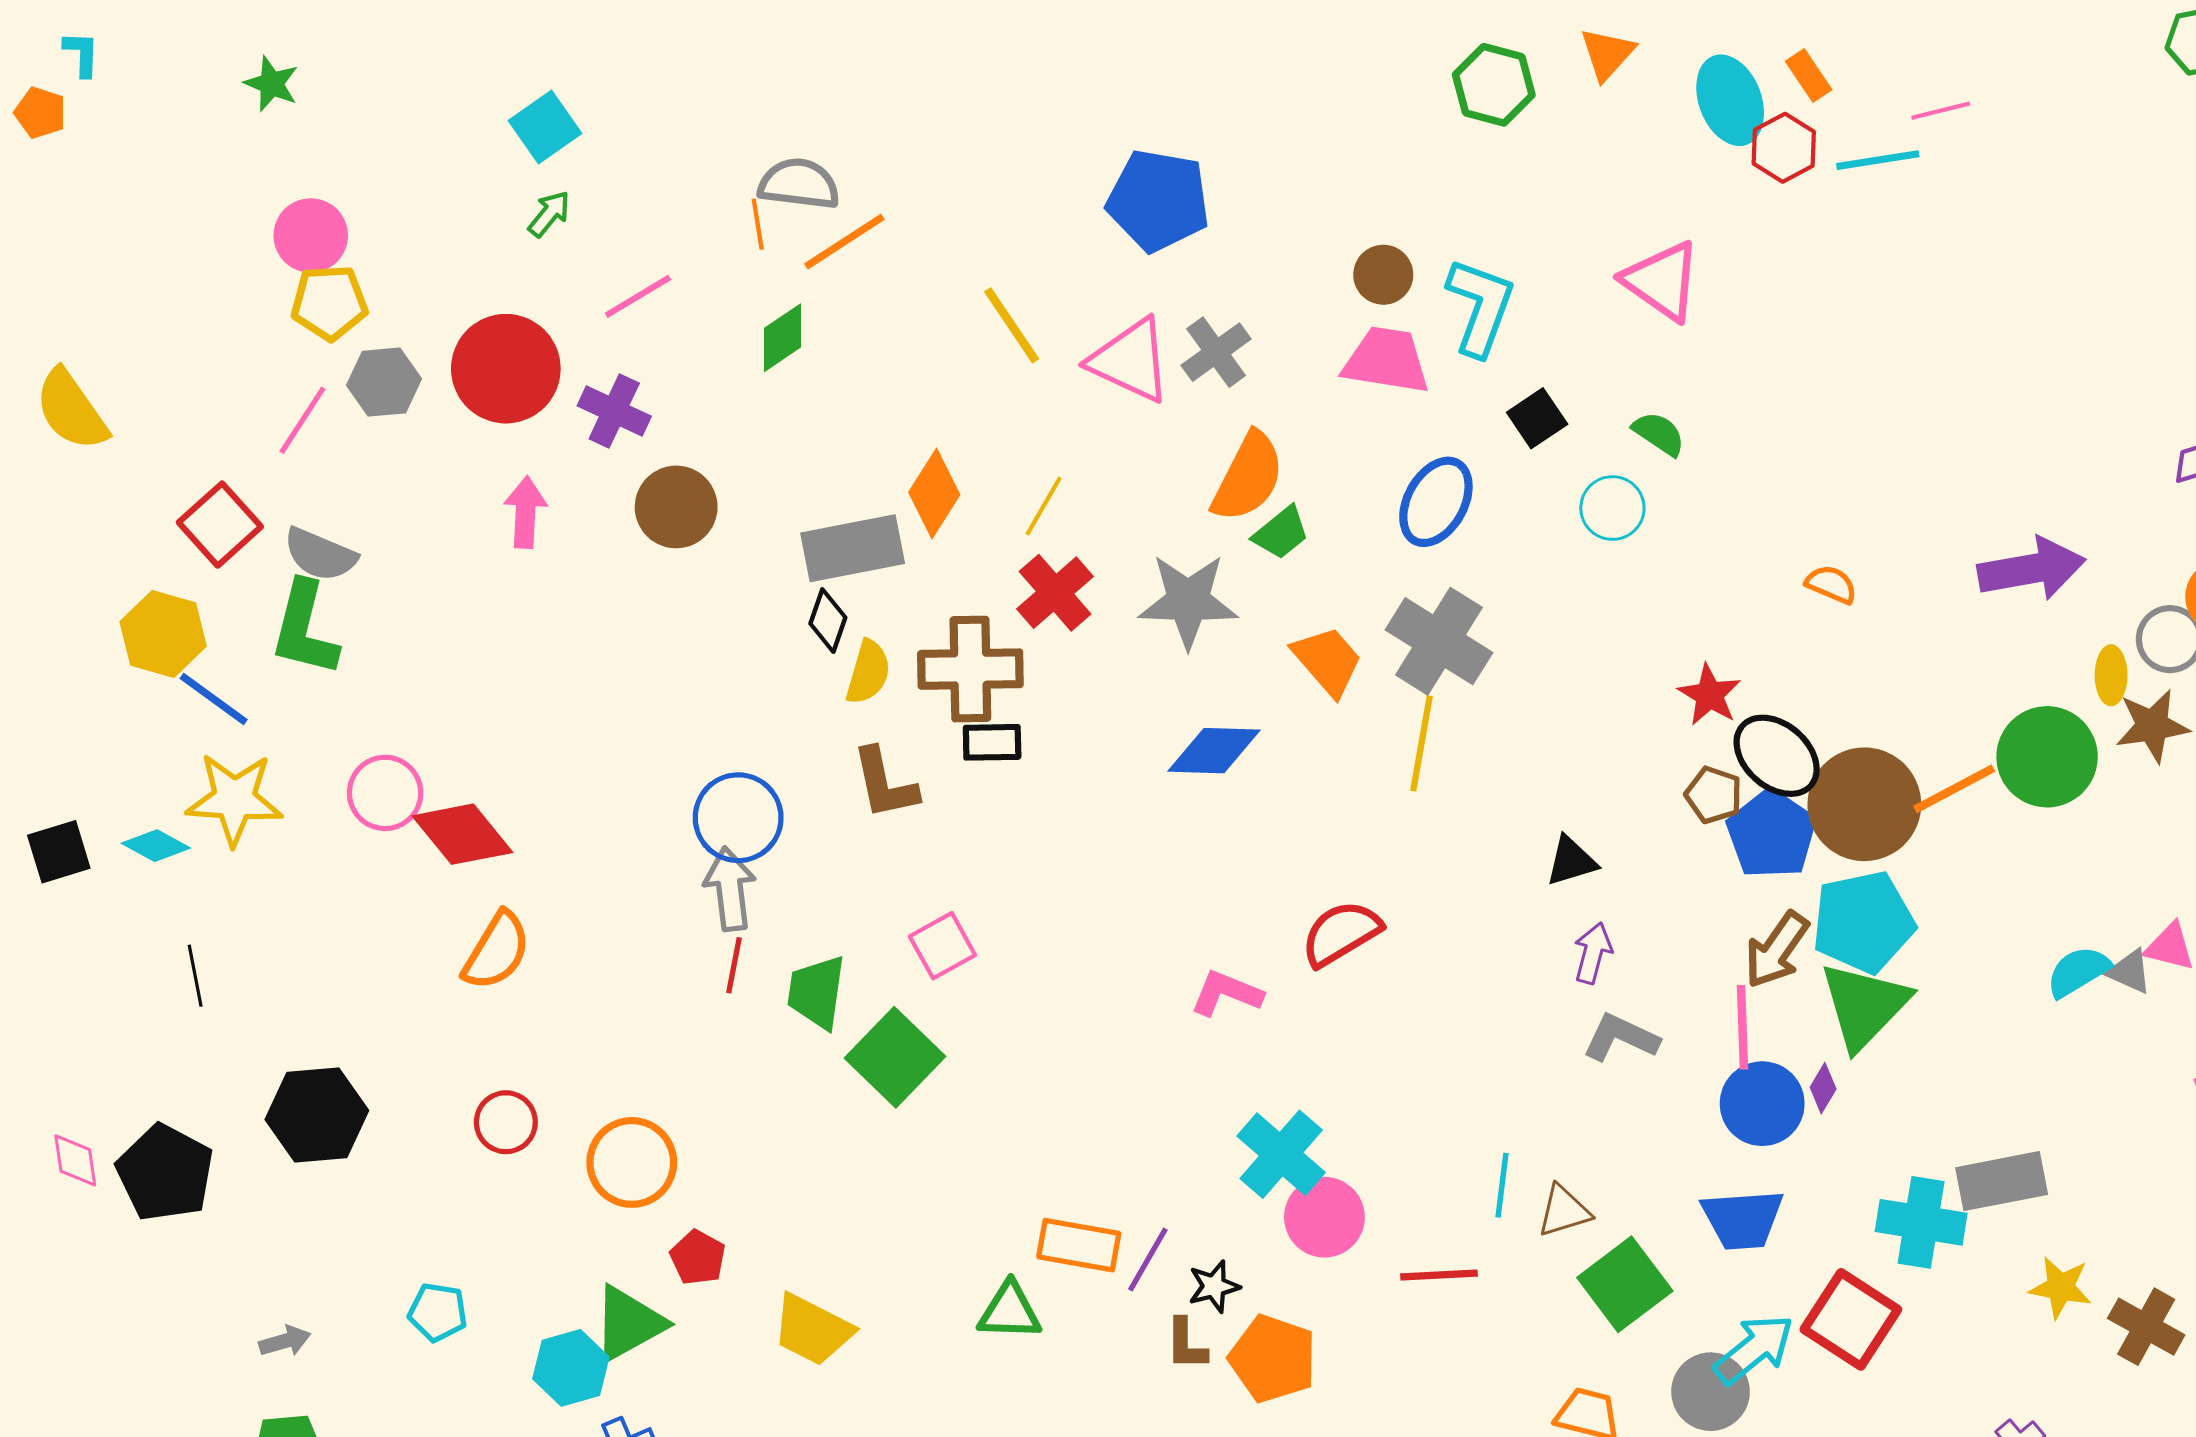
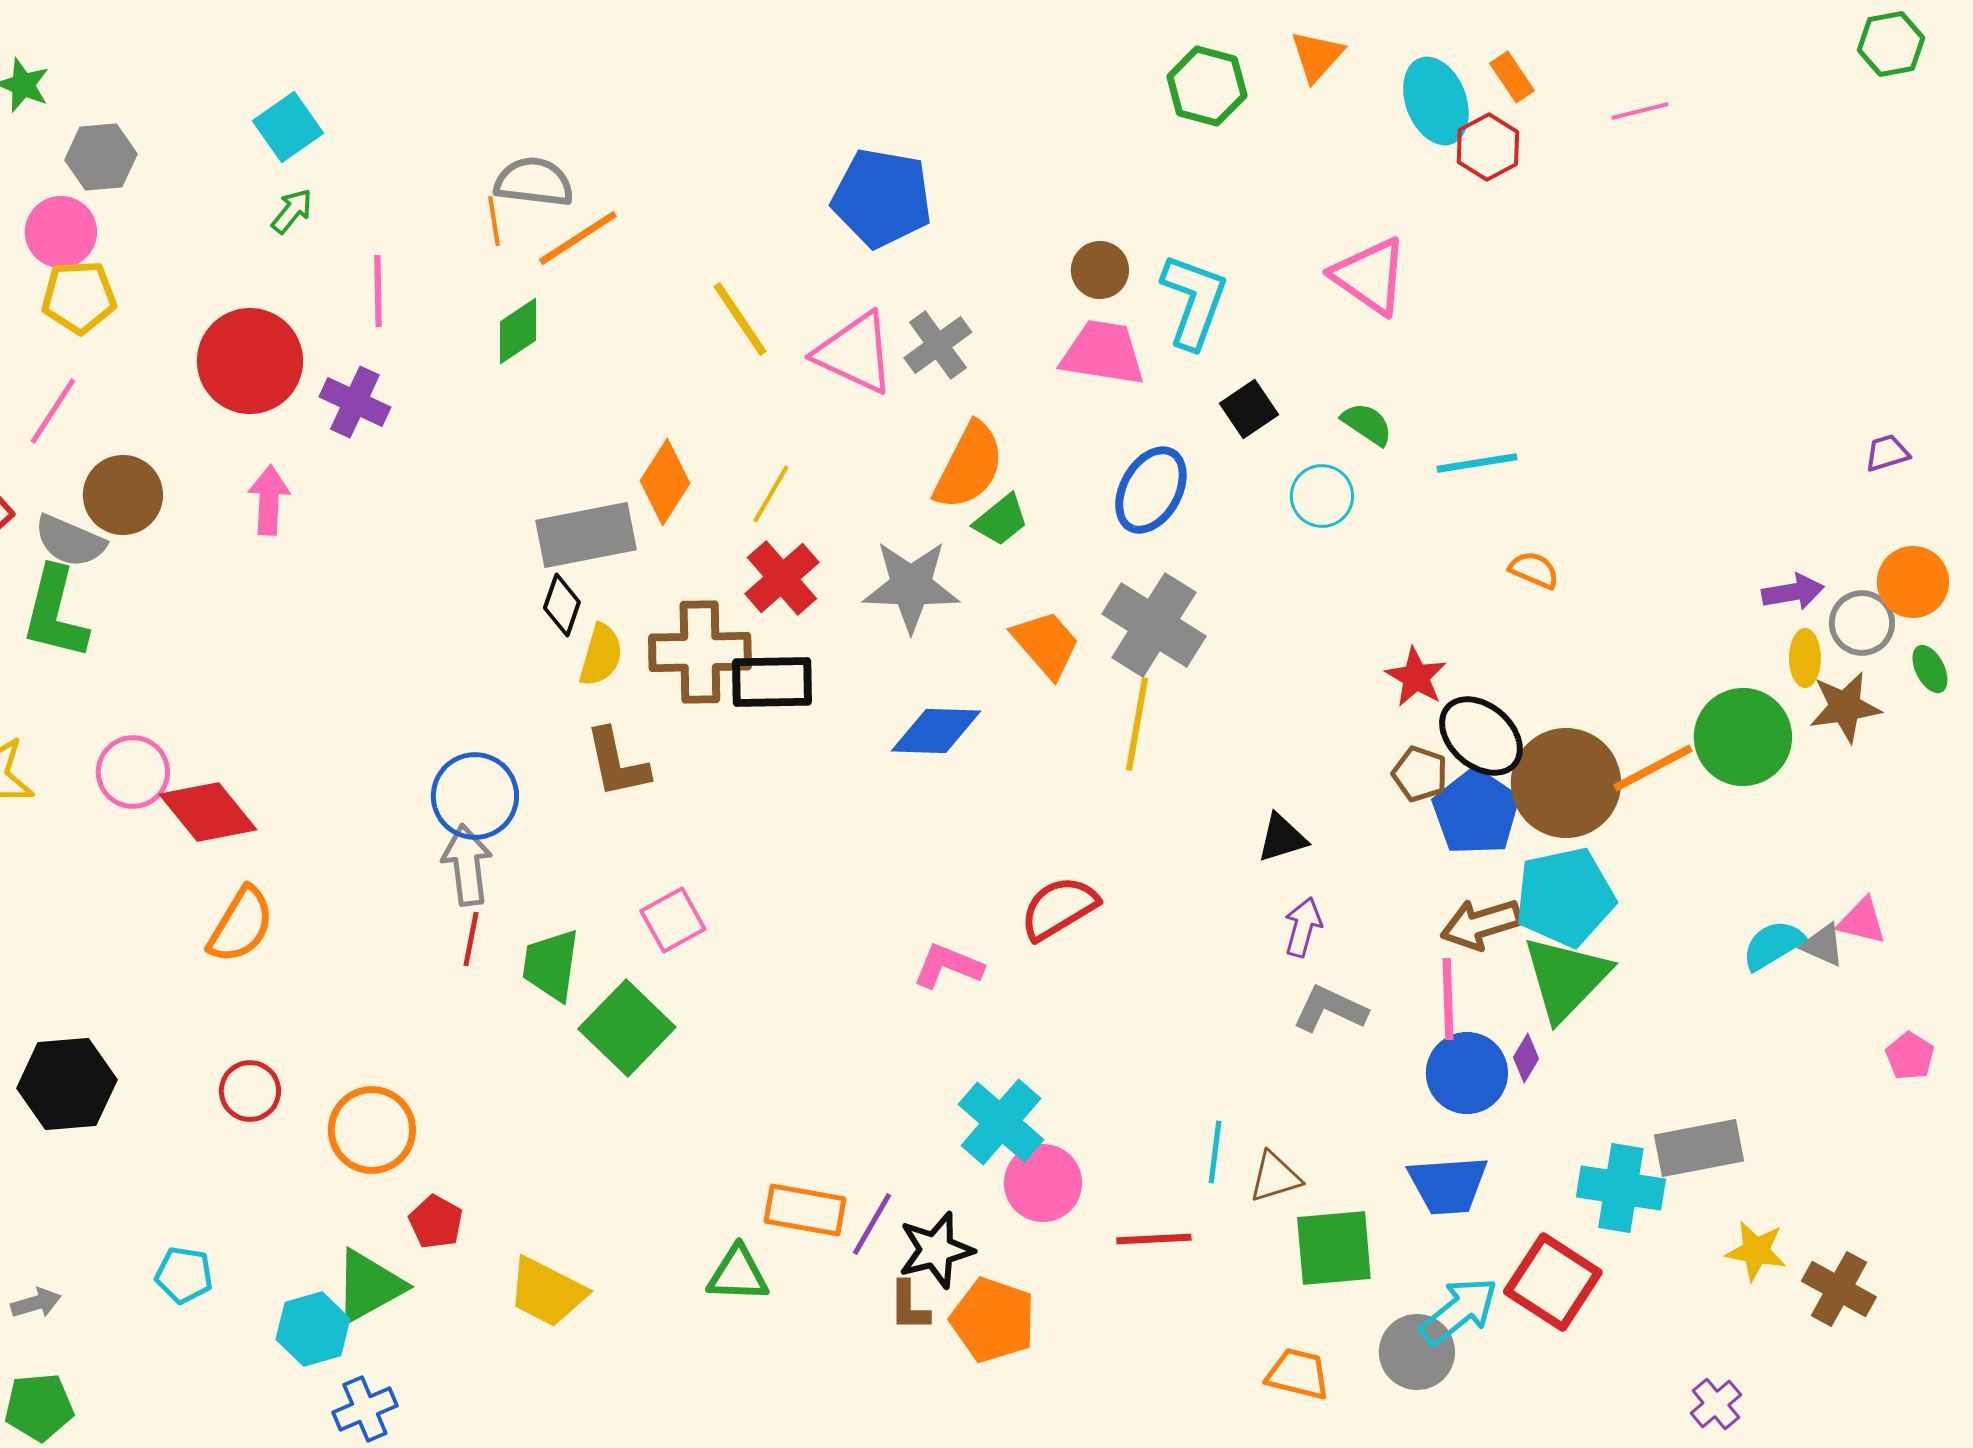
cyan line: (1878, 160) -> (1477, 463), moved
pink line: (638, 296) -> (378, 291), turned -60
gray hexagon: (384, 382) -> (101, 157), moved
brown circle: (676, 507) -> (123, 495), moved
purple arrow: (2032, 569) -> (1793, 592), moved, size x0.6
black rectangle: (992, 742) -> (772, 682), moved, size x1.4
brown arrow: (1777, 950) -> (1481, 924), turned 38
green square: (1625, 1284) -> (1334, 1248), turned 32
black star: (1214, 1286) -> (936, 1250), size x1.5

